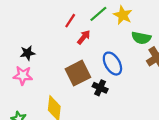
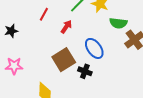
red line: (70, 21) -> (44, 14), moved
black star: (28, 53) -> (11, 31), moved

